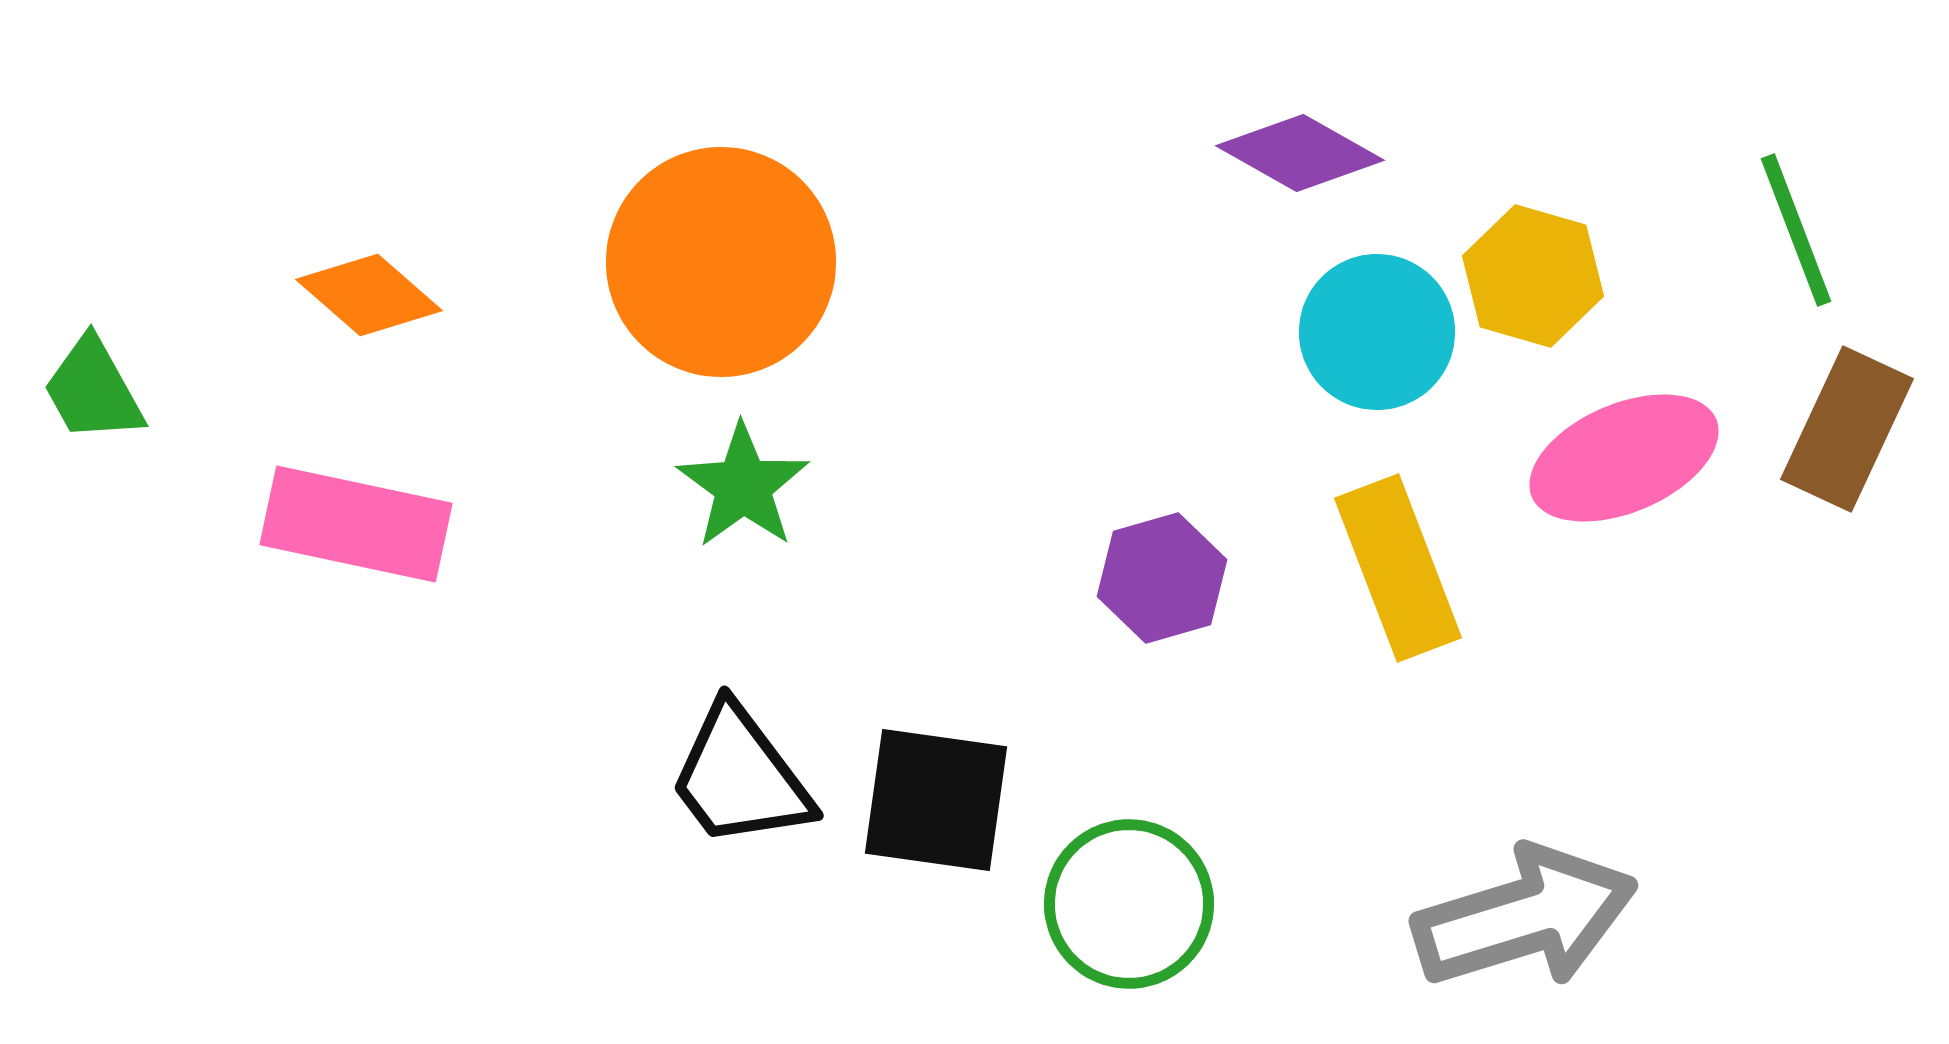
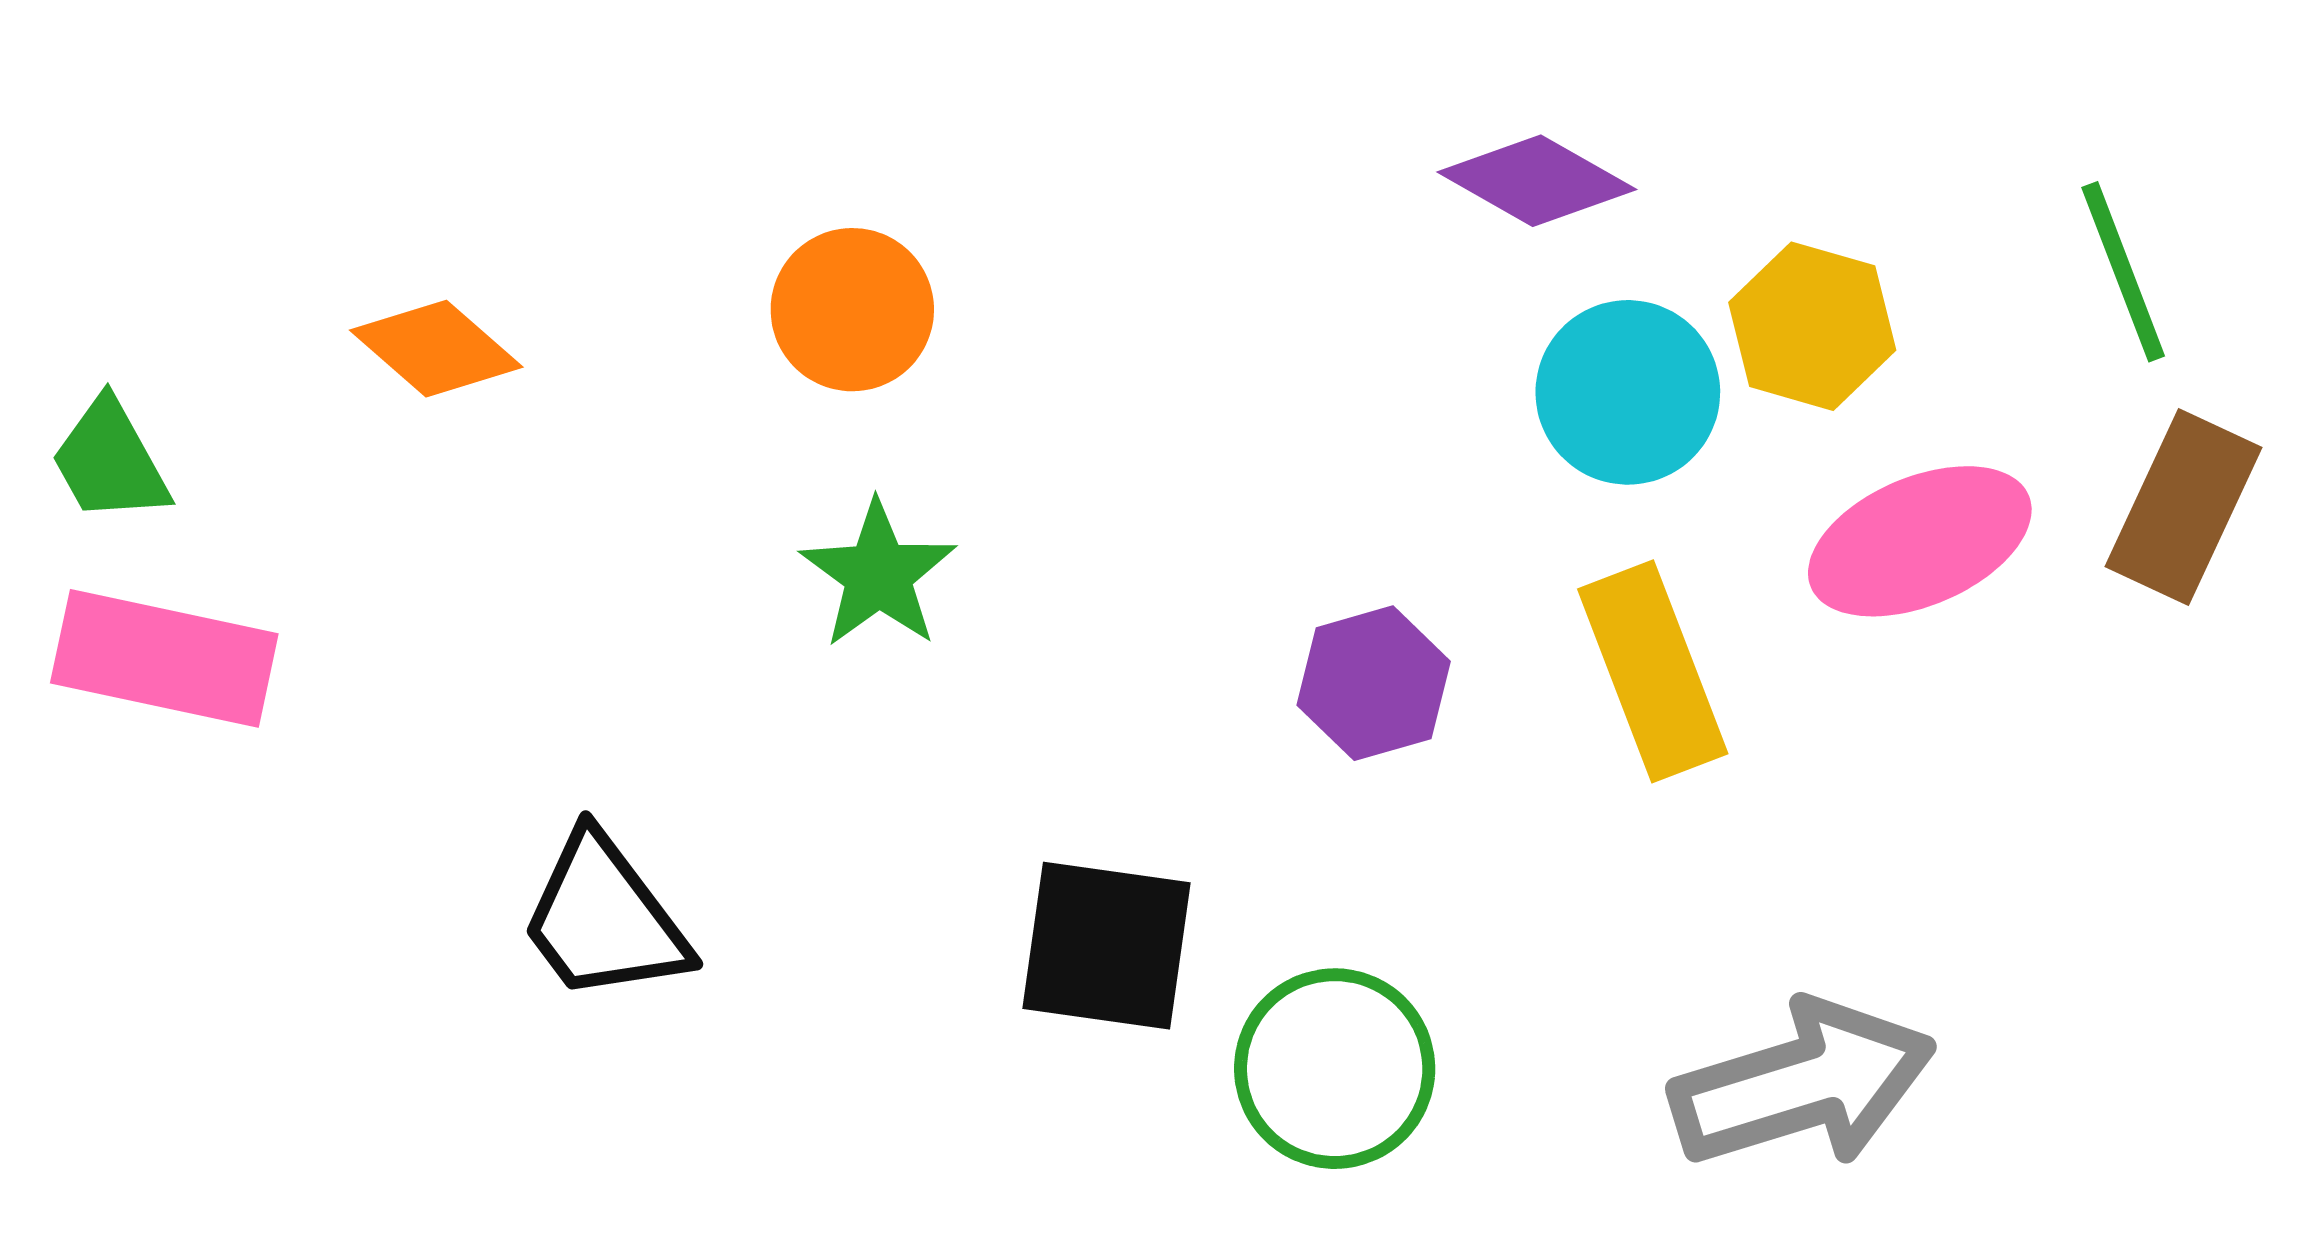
orange circle: (721, 262) -> (852, 310), size x0.6
pink rectangle: (356, 524) -> (164, 658), moved
black trapezoid: (740, 777) -> (604, 918), moved

